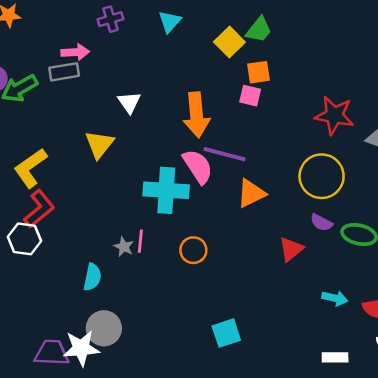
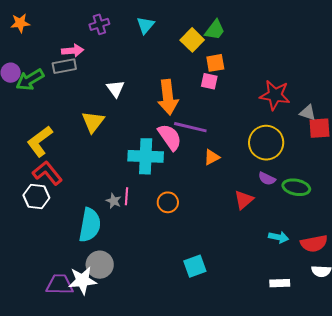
orange triangle: (251, 193) -> (212, 157), size x0.7
red L-shape: (39, 209) -> (47, 173), turned -88
cyan semicircle: (92, 277) -> (90, 225), size x1.6

